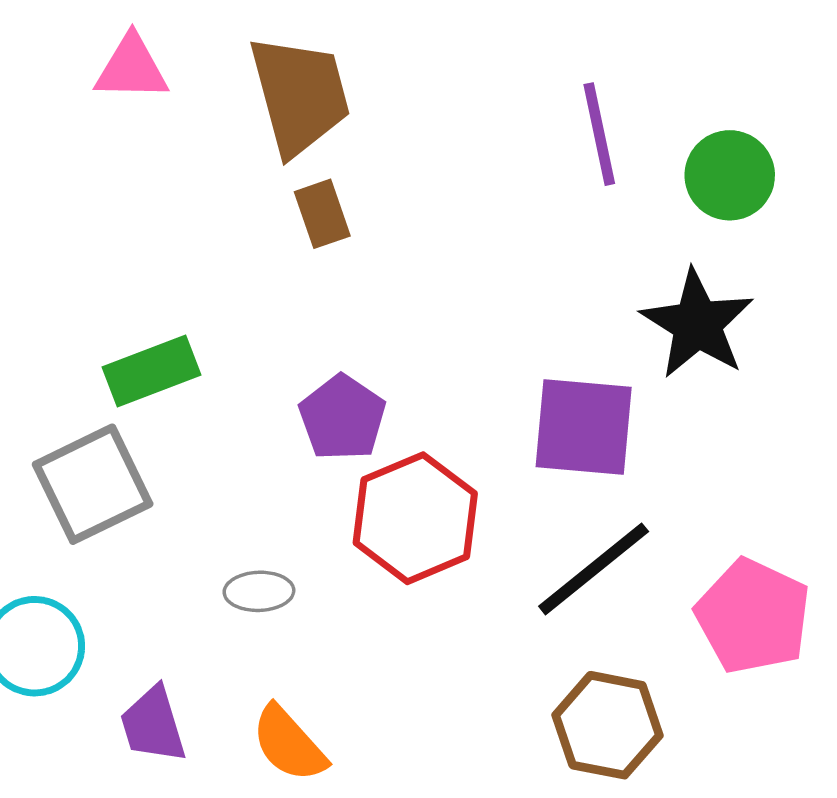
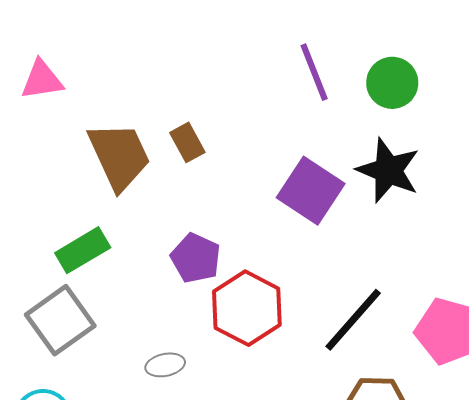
brown trapezoid: (300, 95) -> (119, 156), moved
brown rectangle: (322, 214) -> (187, 142), moved
purple square: (584, 427) -> (311, 191), moved, turned 38

